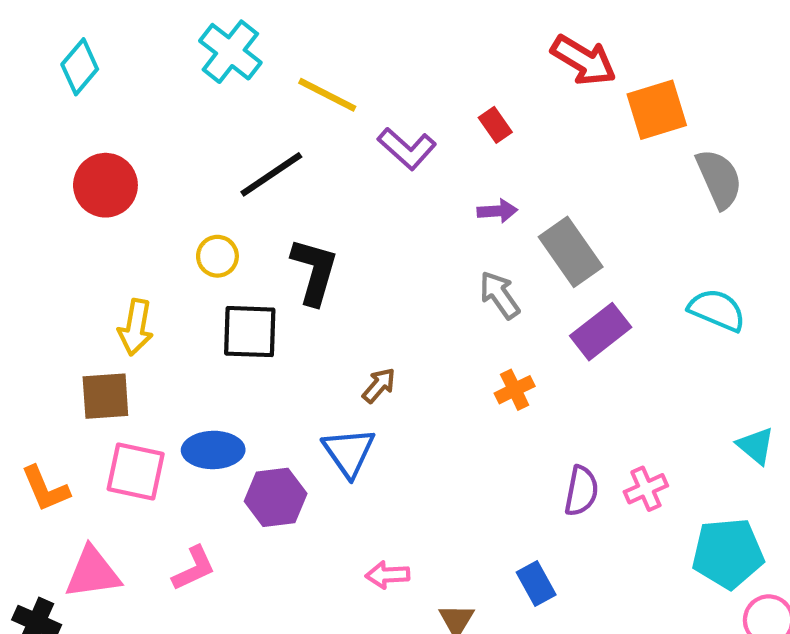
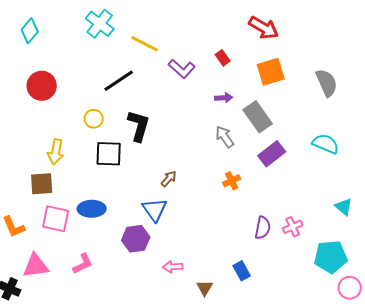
orange square: (657, 110) -> (271, 72), moved
purple hexagon: (276, 497) -> (136, 239), moved

